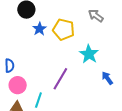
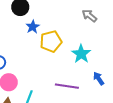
yellow pentagon: (64, 29) -> (51, 41), moved, turned -30
purple line: (60, 79) -> (67, 86), moved, turned 65

